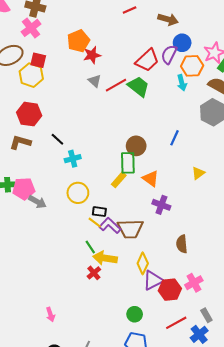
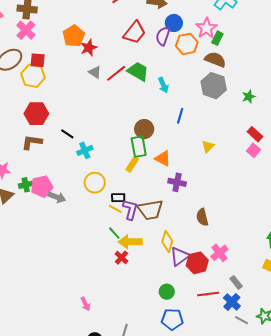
red trapezoid: (147, 60) -> (135, 33), moved
cyan arrow: (182, 83) -> (163, 85), moved
purple L-shape: (110, 226) -> (130, 210), turned 70
red line: (176, 323) -> (208, 294), turned 30

